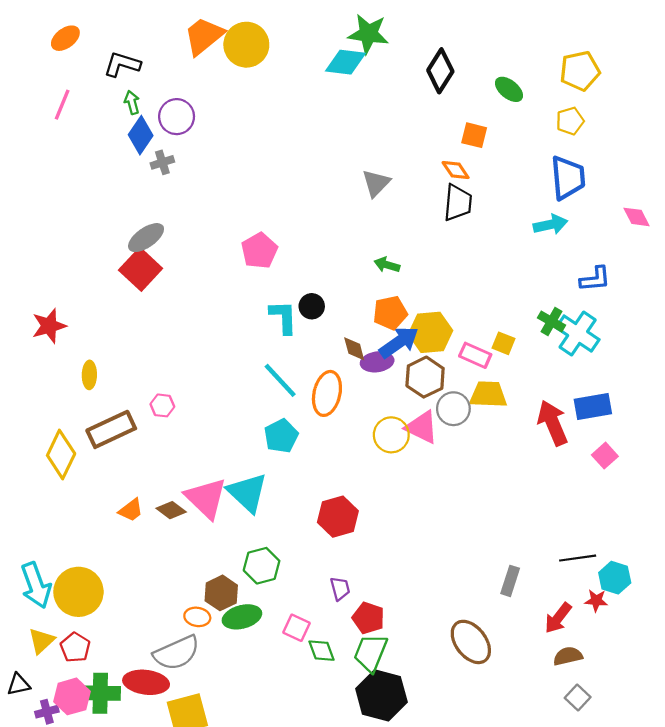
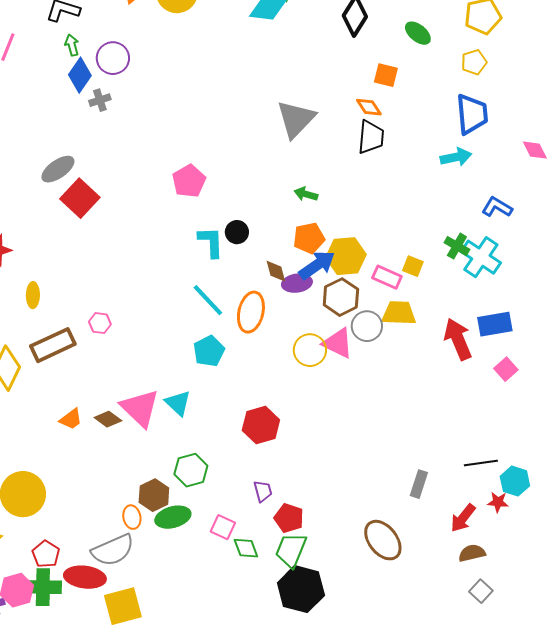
gray triangle: (376, 183) -> (296, 119), size x1.5
gray ellipse: (146, 238) -> (58, 169), moved
blue L-shape: (595, 279) -> (497, 207), turned -144
cyan triangle: (247, 493) -> (178, 403), size x0.7
orange ellipse: (197, 617) -> (132, 517), turned 70
red pentagon: (75, 647) -> (46, 554), moved

